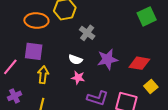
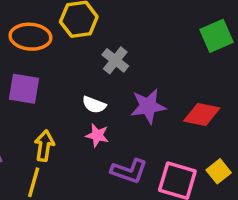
yellow arrow: (43, 75) -> (44, 146), moved
yellow square: (151, 87) -> (219, 171), moved

